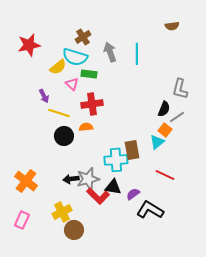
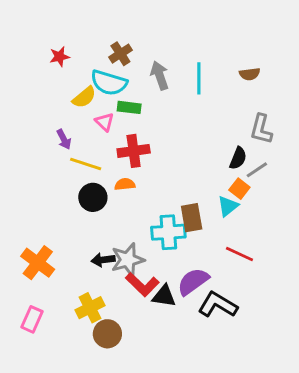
brown semicircle: (172, 26) -> (250, 74), moved
red star: (29, 45) -> (60, 57), moved, size x0.6
black triangle: (113, 187) -> (164, 296), moved
purple semicircle: (133, 194) -> (193, 282), size x1.6

